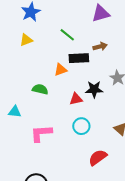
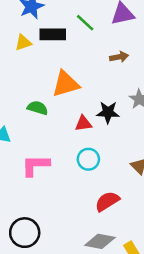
green line: (67, 35) -> (85, 23), moved
black rectangle: (79, 58) -> (53, 34), moved
orange triangle: (61, 70) -> (66, 84), size x1.6

